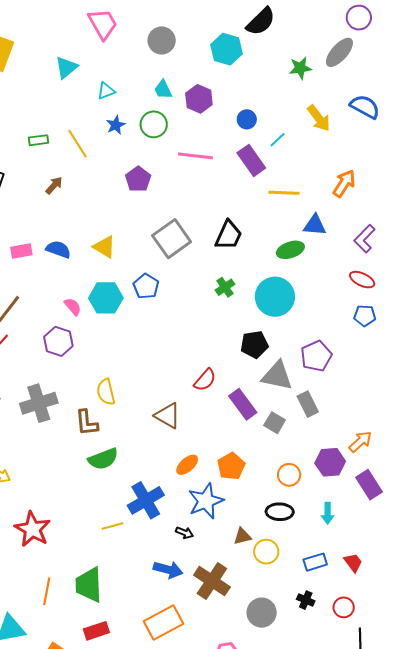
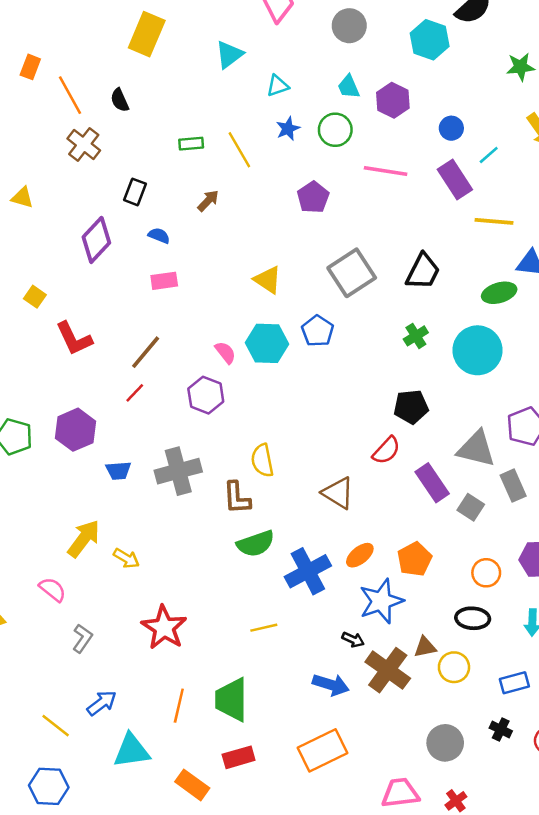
blue semicircle: (58, 249) -> (159, 236), moved, size x0.7
black pentagon: (254, 344) -> (411, 407), moved
blue cross: (146, 500) -> (308, 571), moved
brown cross: (212, 581) -> (388, 670), moved

